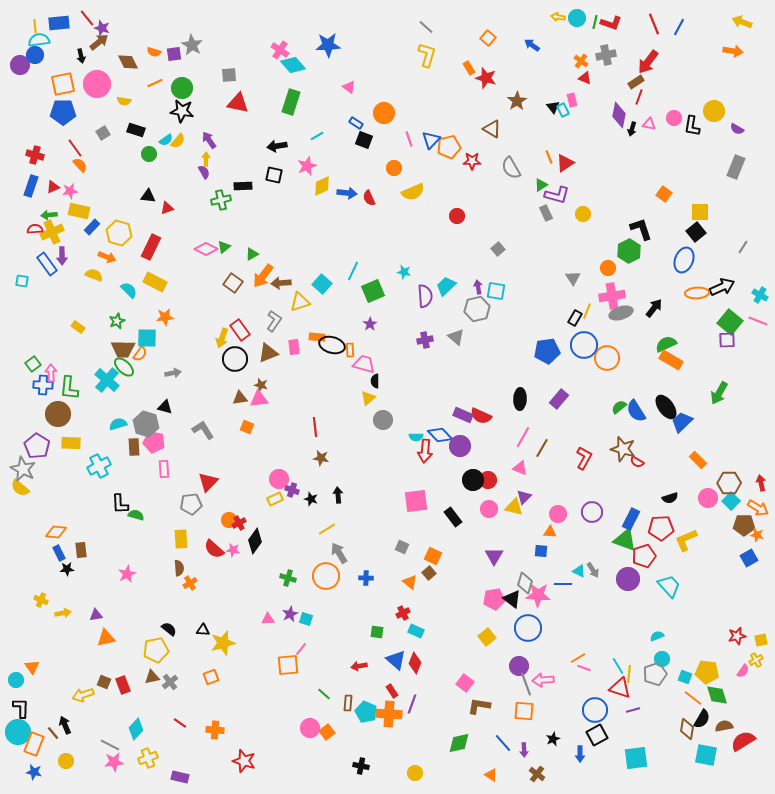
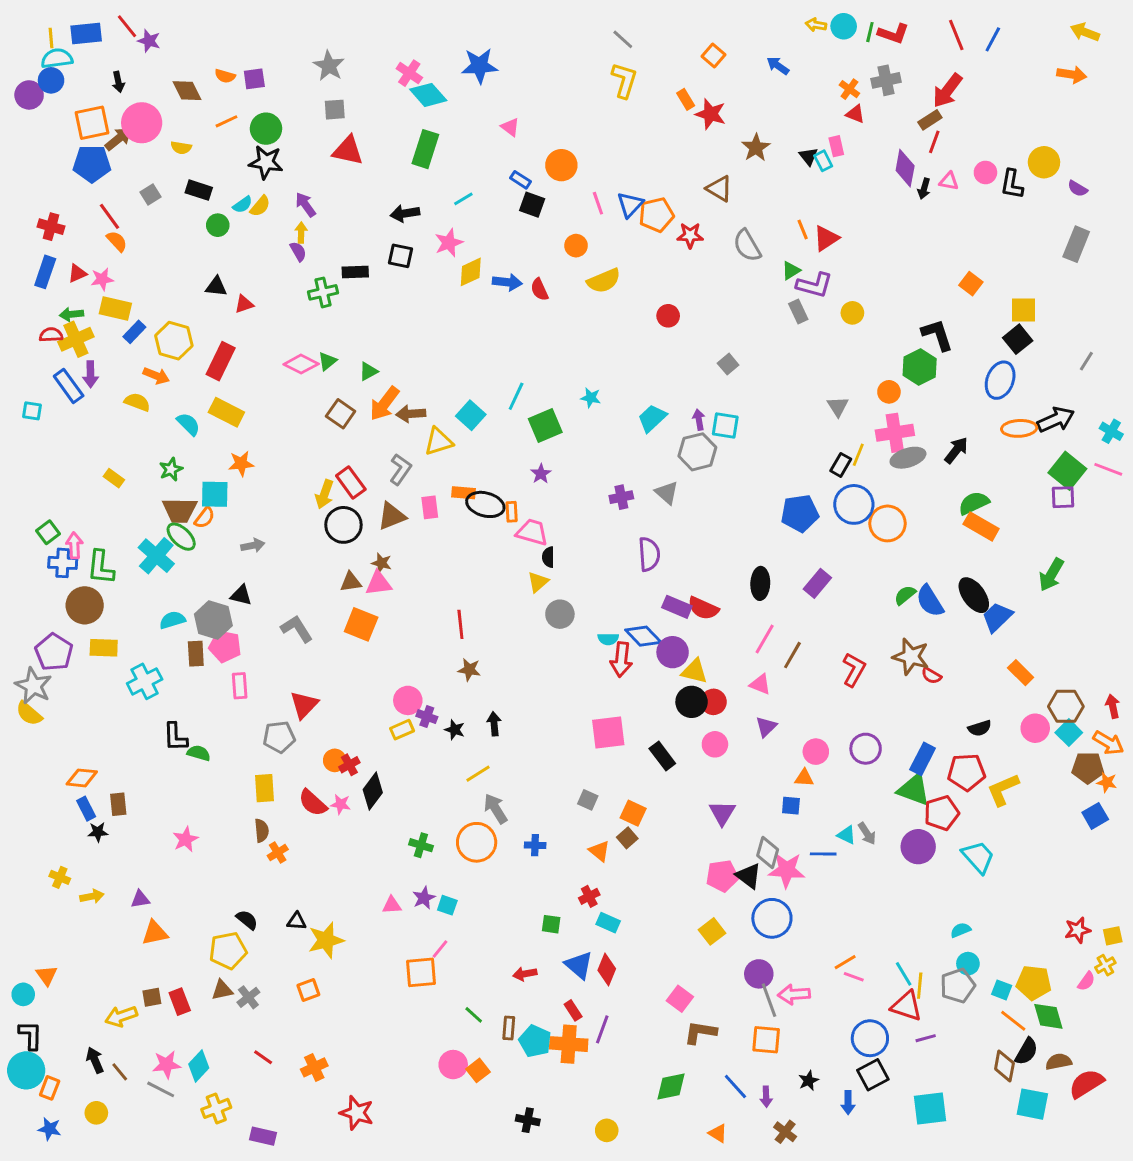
brown arrow: (99, 42) -> (118, 139), moved
gray star: (192, 45) -> (329, 66), moved
purple semicircle: (425, 296) -> (649, 554), moved
orange square: (247, 427) -> (361, 624), size x1.6
yellow triangle: (514, 507) -> (694, 671), moved
brown square: (104, 682) -> (152, 997), turned -32
orange cross: (215, 730) -> (314, 1067), turned -30
brown line: (53, 733) -> (120, 1072), moved
orange rectangle: (34, 744) -> (50, 1088), size x0.7
pink star: (114, 762) -> (167, 1065), moved

